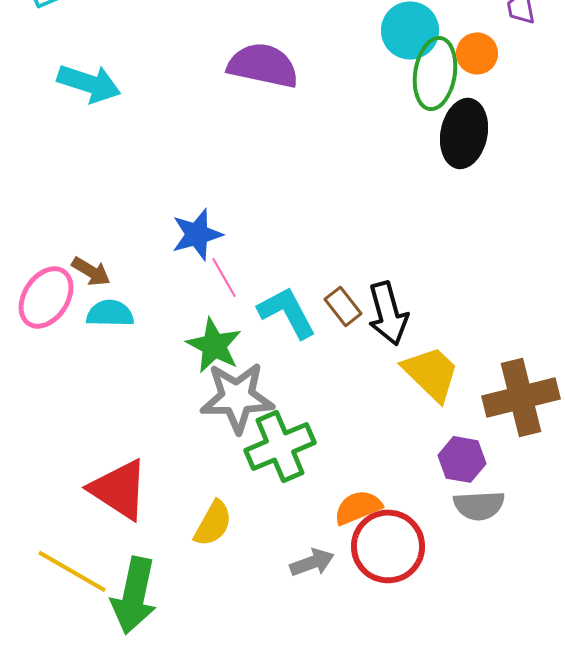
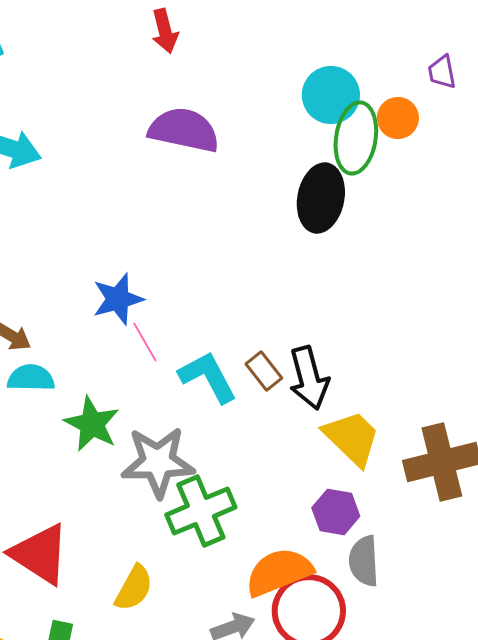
black ellipse: (464, 133) -> (321, 198), moved
green star: (214, 345) -> (92, 424), moved
purple hexagon: (462, 459) -> (336, 512), moved
gray semicircle: (479, 505) -> (364, 561), moved, turned 90
orange semicircle: (358, 507) -> (279, 572), size x1.4

